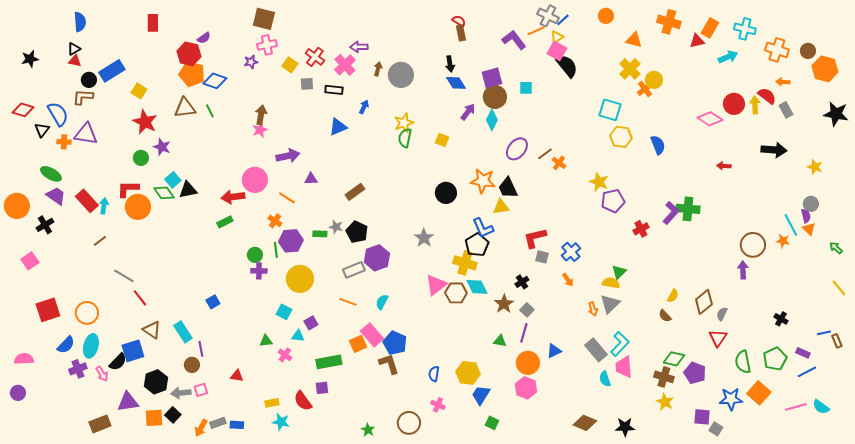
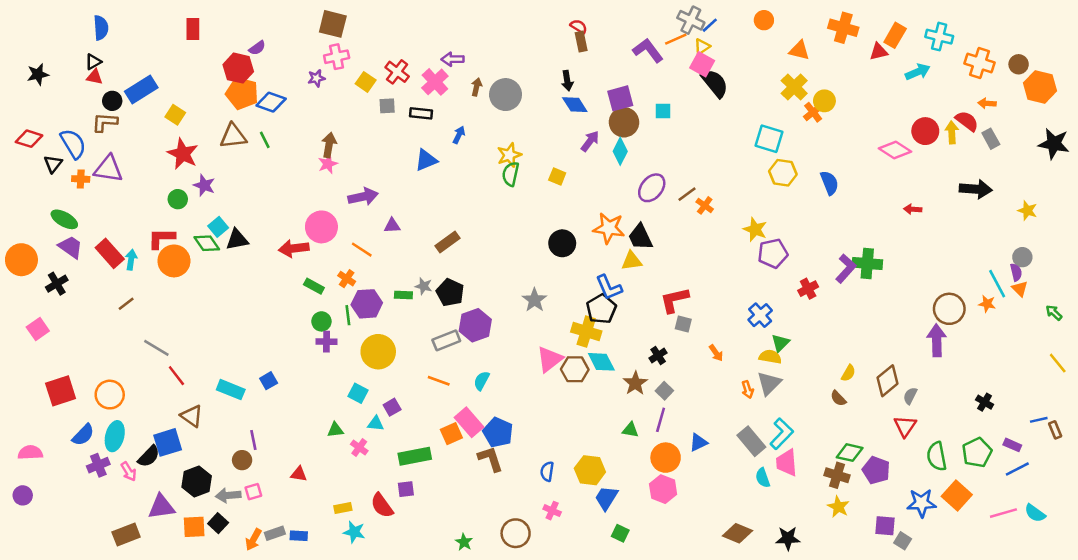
green rectangle: (225, 222) -> (314, 286), moved, turned 56
blue cross: (571, 252) -> (760, 315), moved
purple arrow: (743, 270) -> (937, 340), size x1.4
cyan rectangle: (183, 332) -> (231, 390), moved, turned -35

